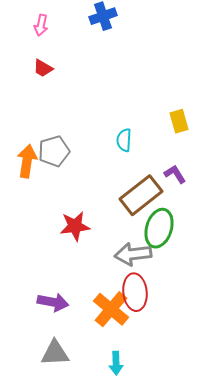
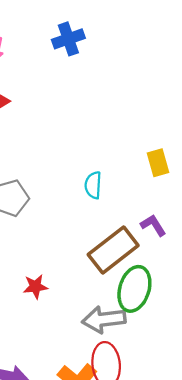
red star: (75, 226) -> (35, 287), size x0.7

